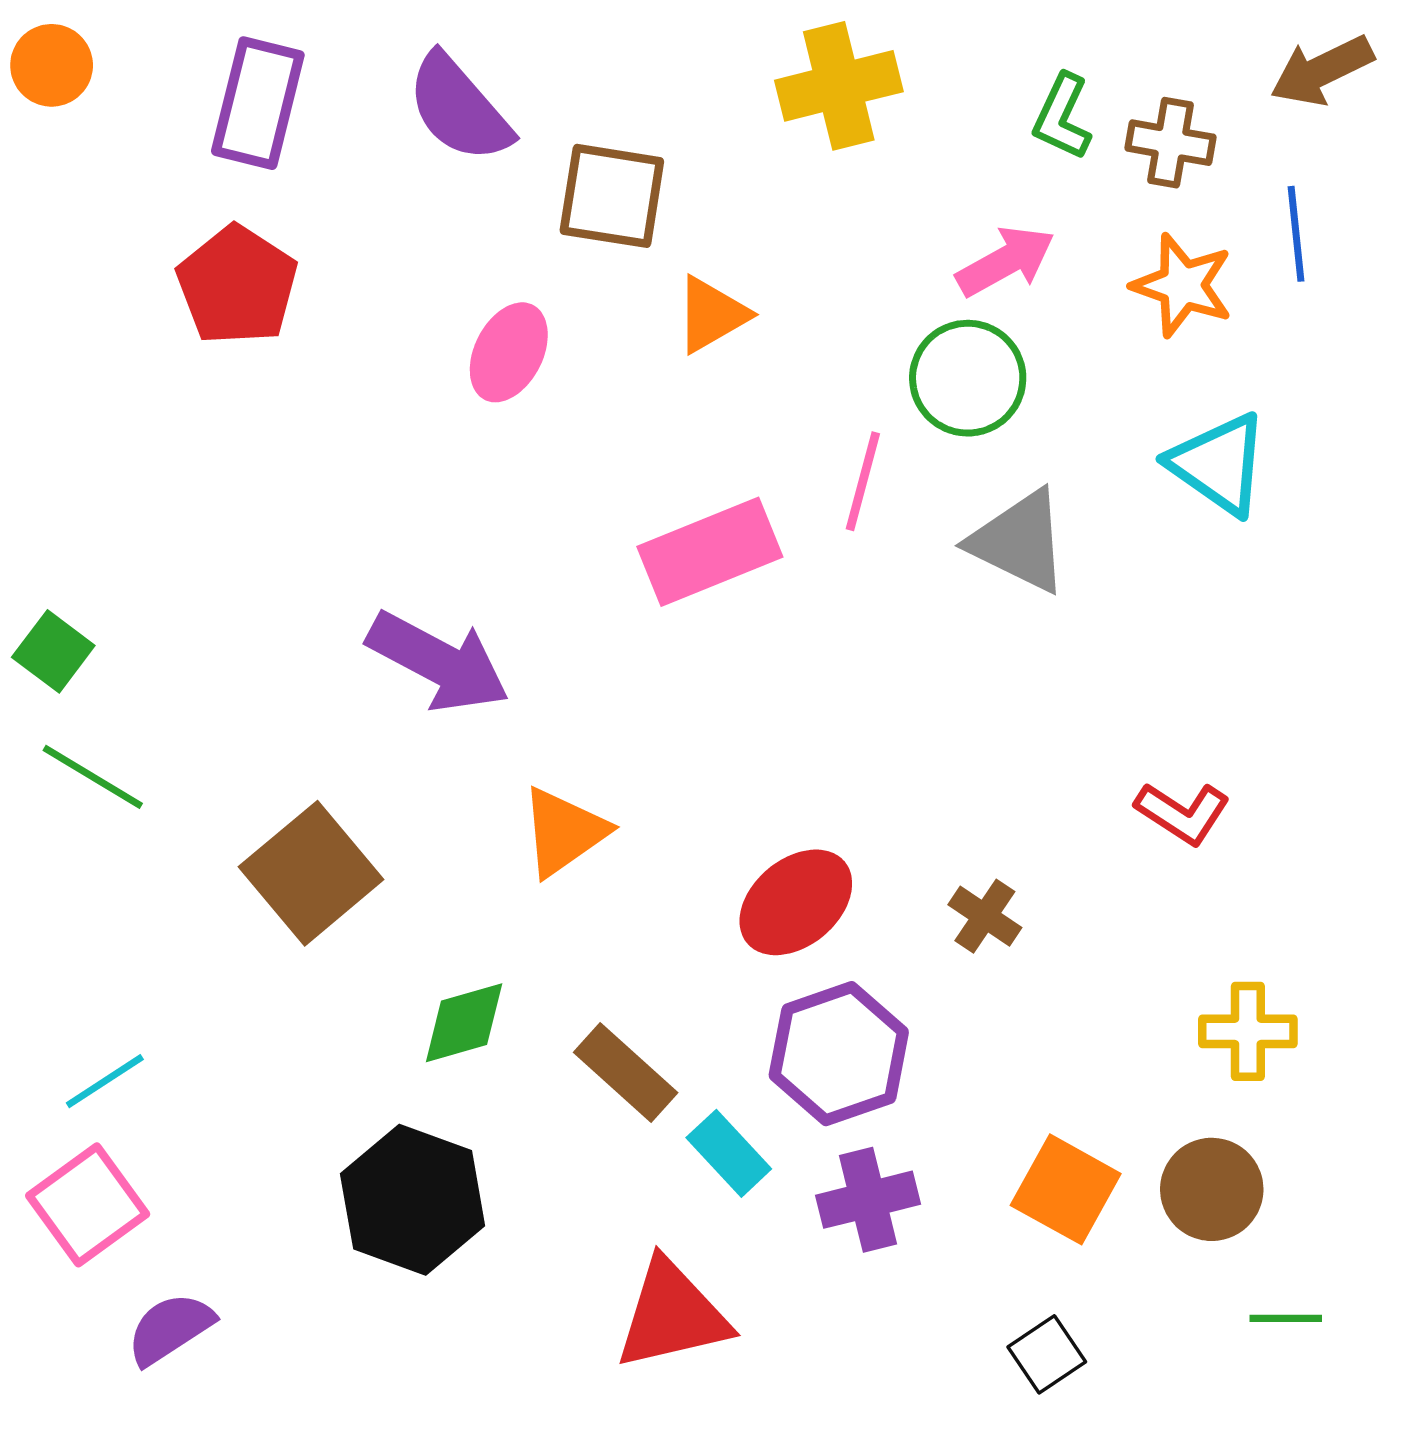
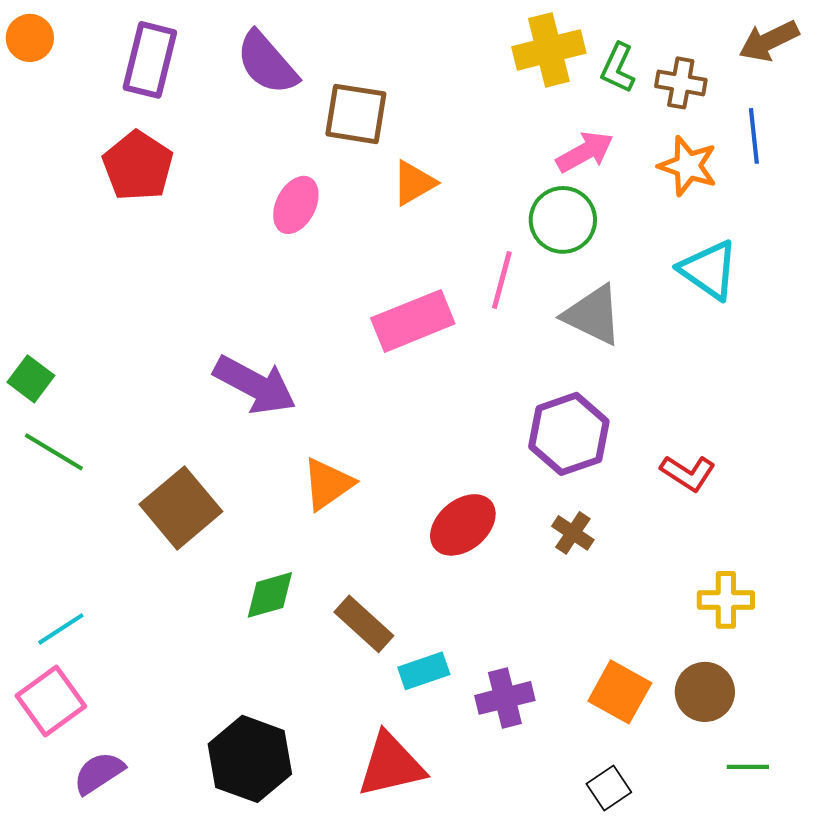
yellow cross: (839, 86) -> (549, 50), moved
purple hexagon: (839, 1054) -> (569, 434), moved
cyan rectangle: (729, 1153) -> (424, 671), turned -66
black hexagon: (413, 1200) -> (250, 759), moved

